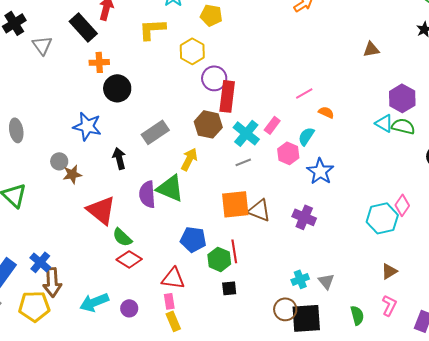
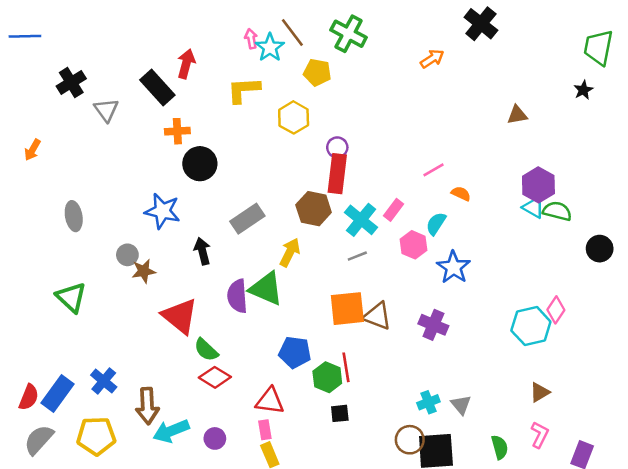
purple circle: (214, 78) -> (337, 147), moved, size x0.7
purple hexagon: (402, 98) -> (538, 185), moved
brown arrow: (52, 282) -> (147, 406), moved

